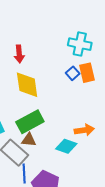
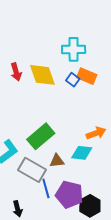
orange rectangle: (87, 73) -> (87, 76), turned -42
yellow diamond: (27, 85) -> (42, 75), moved
brown triangle: (29, 140) -> (57, 161), moved

